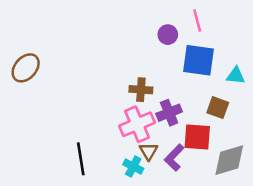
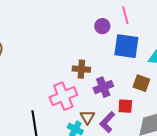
pink cross: (137, 124) -> (63, 96), moved
red square: (197, 137) -> (125, 106), size x0.7

